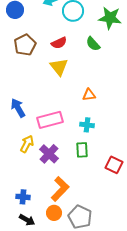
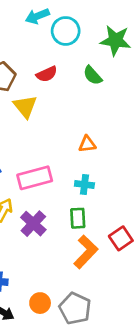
yellow triangle: (59, 67) -> (25, 106), moved
red square: (114, 165) -> (121, 238), turned 30
orange L-shape: (60, 189) -> (86, 252), moved

